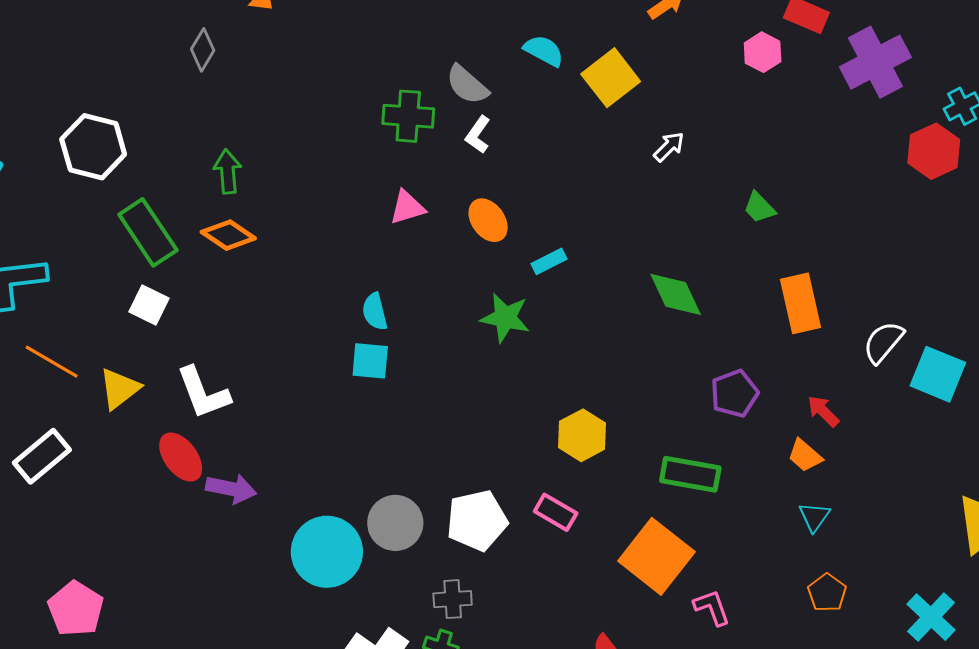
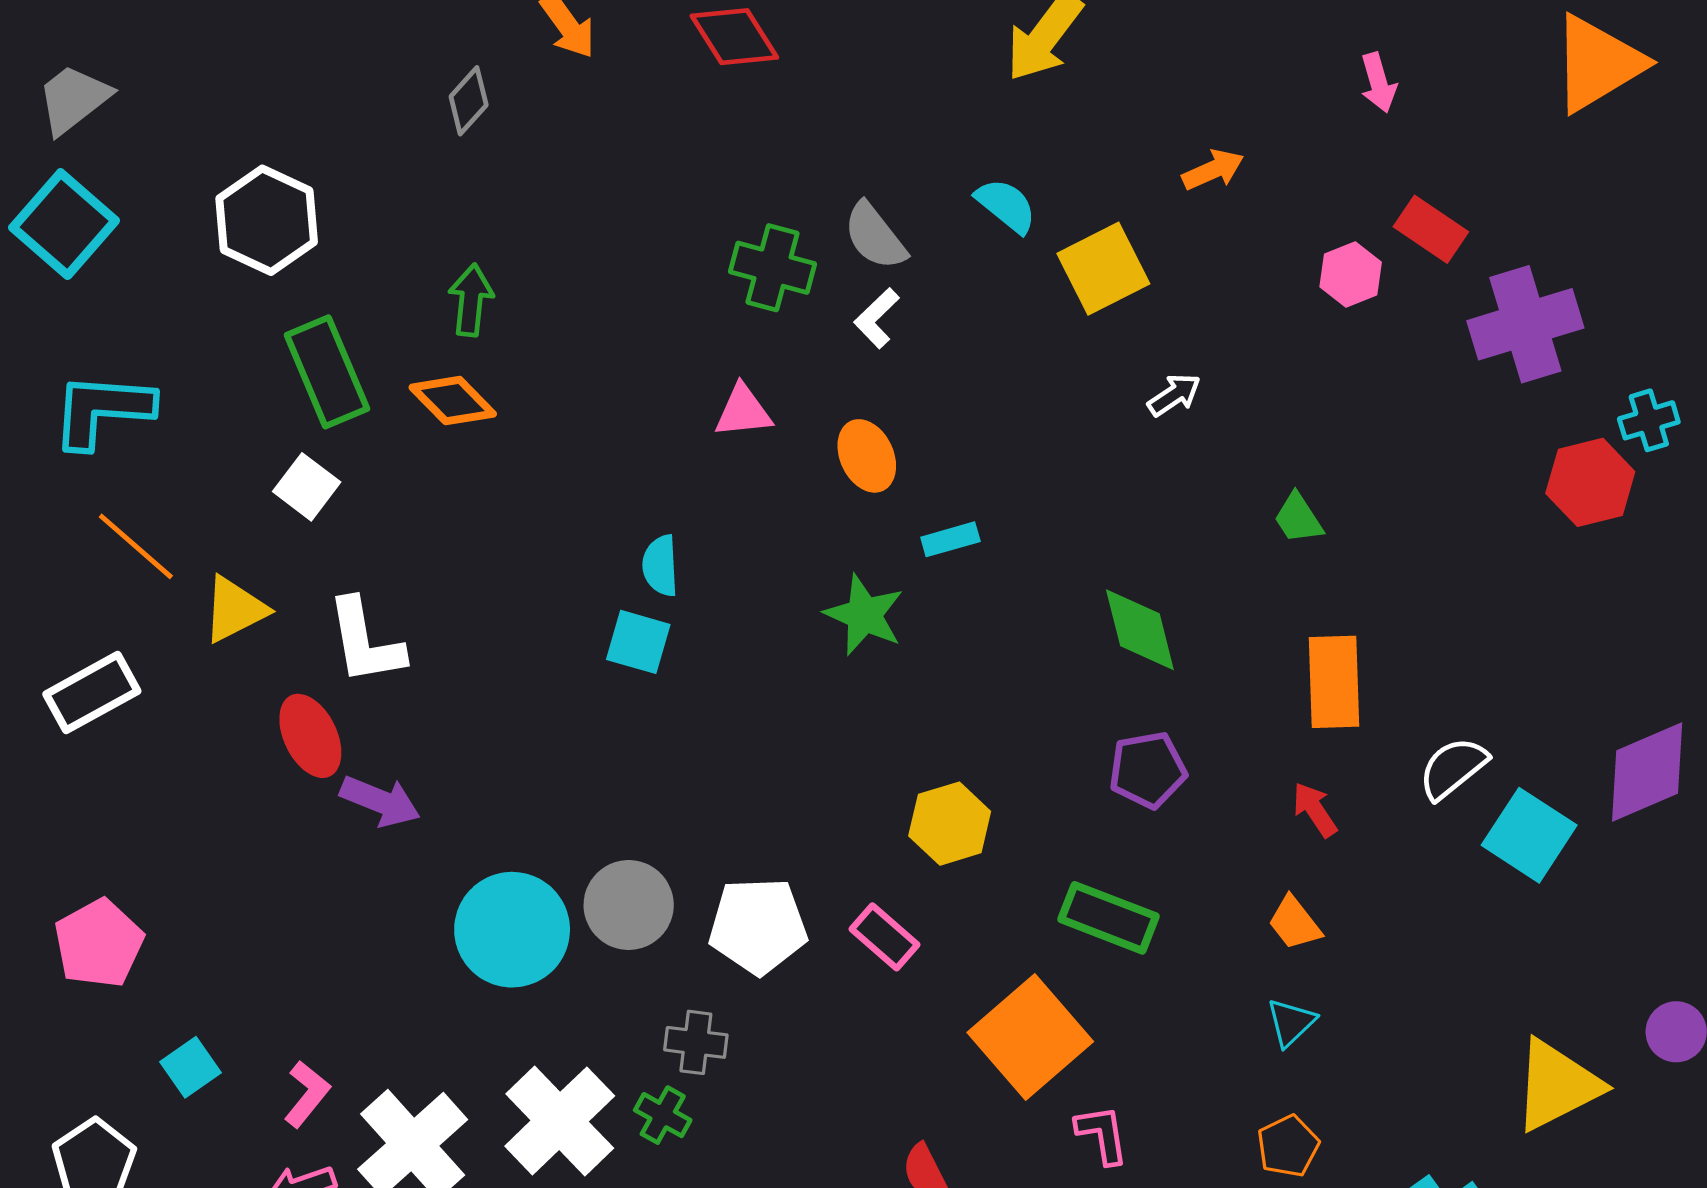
purple pentagon: (734, 394) -> (1148, 770), moved
red arrow: (823, 411) -> (1315, 810), moved

